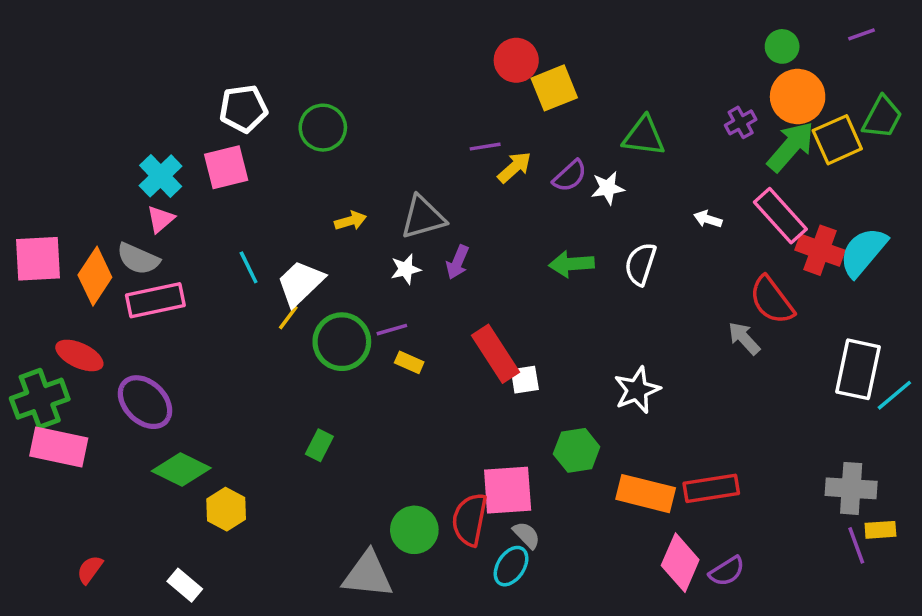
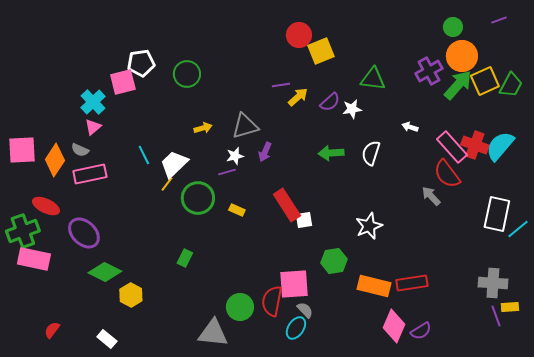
green trapezoid: (882, 117) -> (511, 85), moved
purple cross: (741, 122) -> (429, 71), size x1.5
pink square: (226, 167) -> (123, 82), moved
pink rectangle: (780, 216) -> (452, 147), moved
gray semicircle: (138, 259) -> (80, 150), size x0.7
purple line: (392, 330) -> (227, 172), moved

